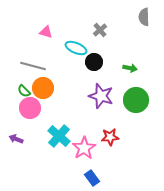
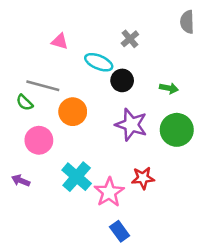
orange circle: (43, 88) -> (73, 112), moved
green semicircle: (24, 91) -> (25, 103), moved

